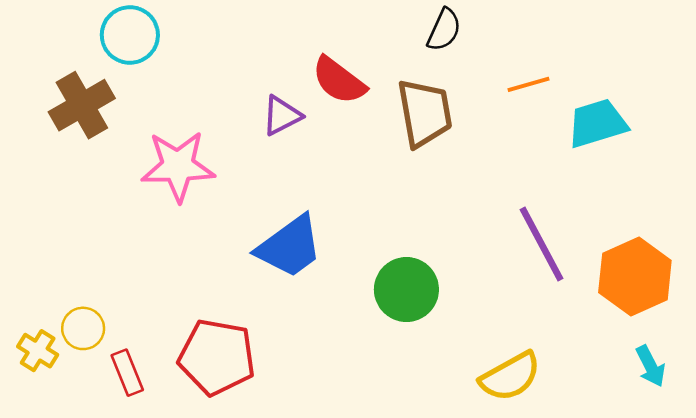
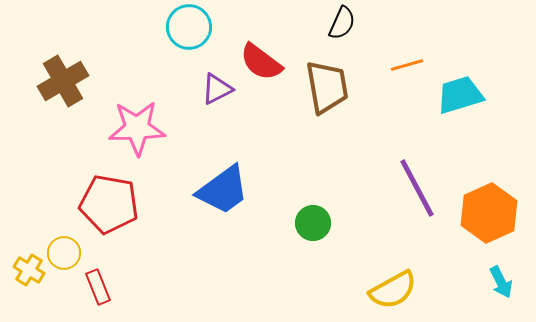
cyan circle: (130, 35) -> (189, 27), moved
green circle: (406, 290) -> (313, 223), size x0.7
red pentagon: (217, 357) -> (109, 204), moved

